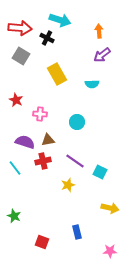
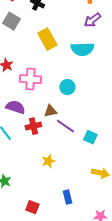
cyan semicircle: (92, 84) -> (82, 49), size x1.6
pink cross: (40, 114) -> (30, 79), size x1.5
brown triangle: (48, 140) -> (50, 111), moved
yellow star: (68, 185) -> (48, 161), moved

